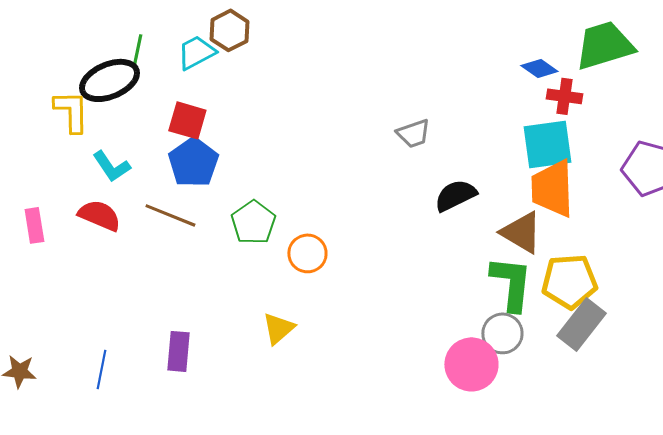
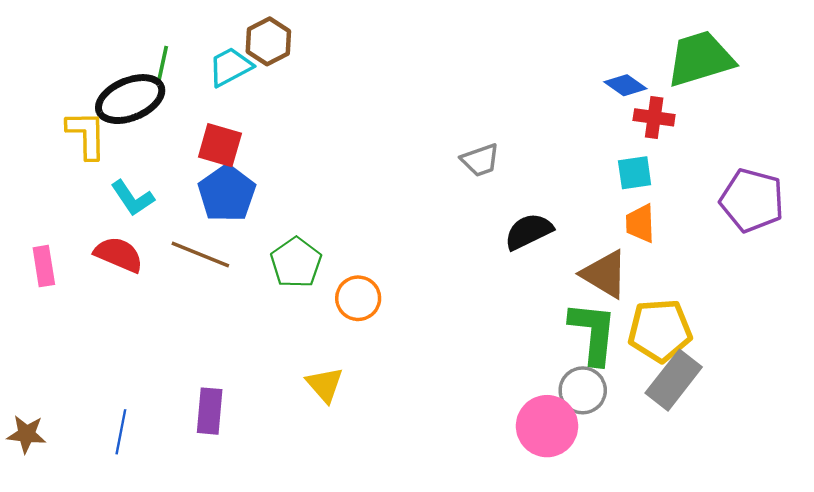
cyan square: (547, 144) -> (635, 173), size x0.6
orange trapezoid: (552, 188) -> (640, 223), size x0.6
yellow triangle: (278, 328) -> (325, 385), turned -30

